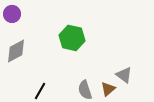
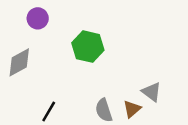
purple circle: (12, 14) -> (38, 18), moved

